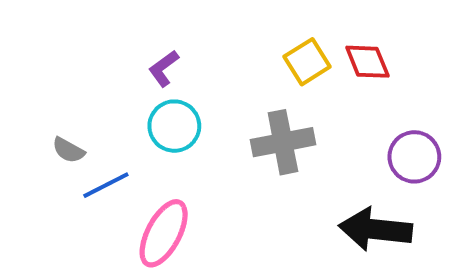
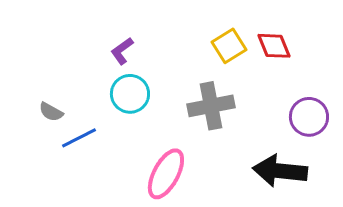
pink ellipse: (164, 233) -> (166, 174), moved

